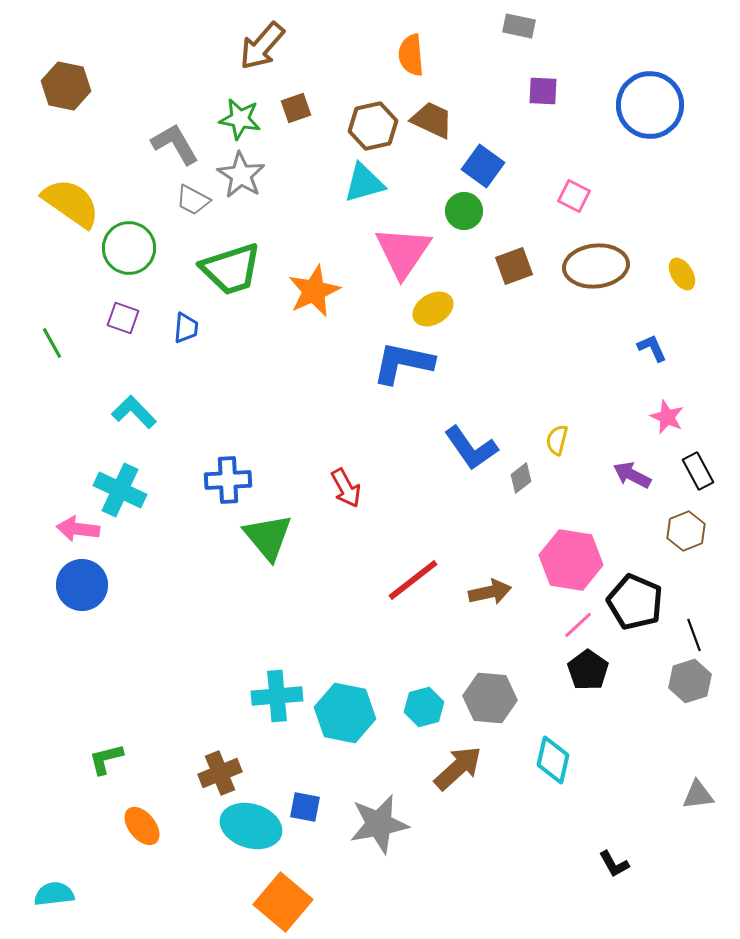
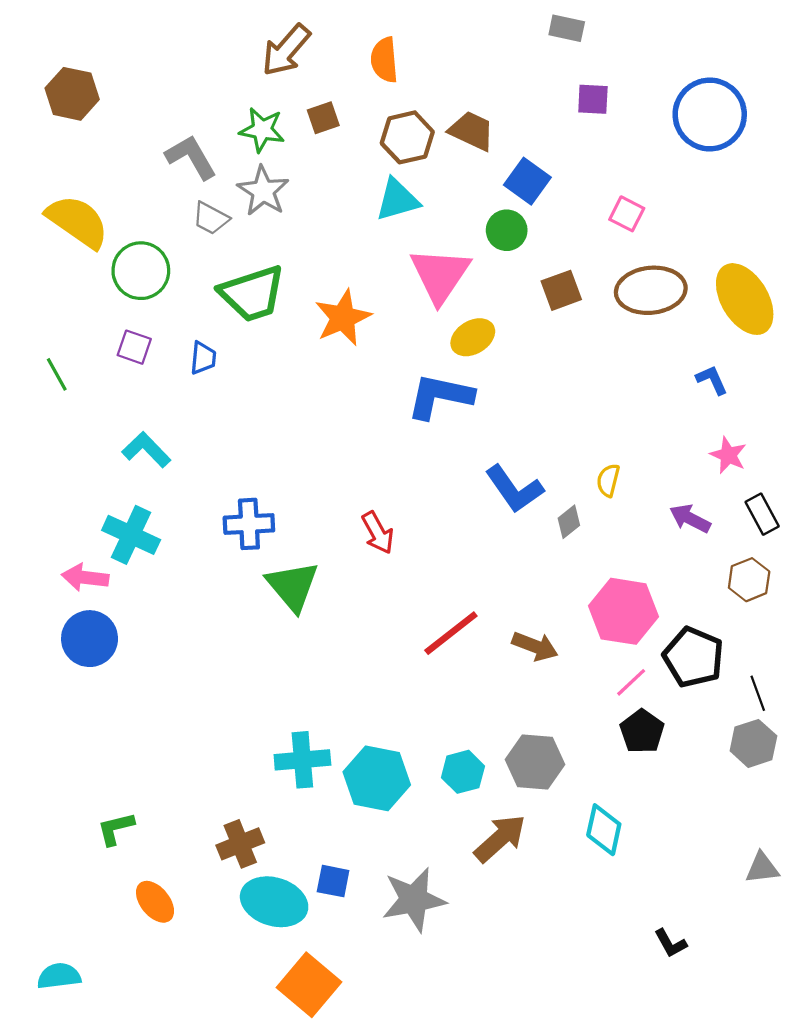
orange semicircle: (411, 55) -> (384, 60), moved
yellow ellipse: (682, 274) -> (745, 299), size x2.0
brown arrow: (490, 592) -> (535, 646), turned 33

